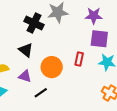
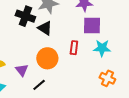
black triangle: (26, 50) -> (45, 28), moved
purple triangle: (25, 76) -> (22, 70), turned 40

